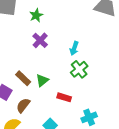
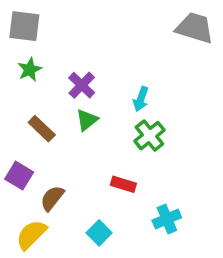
green star: (36, 15) -> (30, 70), moved
brown rectangle: (23, 78) -> (42, 129), moved
green triangle: (42, 80) -> (87, 120), moved

